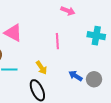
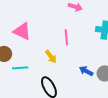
yellow arrow: (41, 68) -> (51, 57), moved

